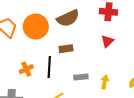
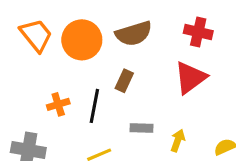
red triangle: (107, 41) -> (190, 78), size x1.6
brown rectangle: (66, 49) -> (124, 81), turned -64

